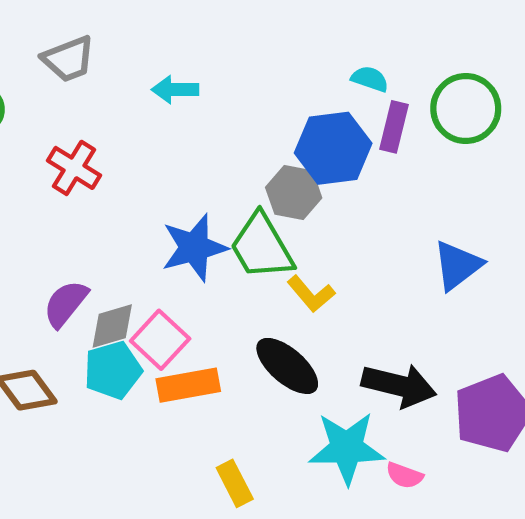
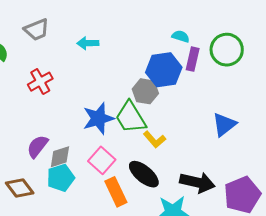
red cross: (74, 168) -> (40, 82), turned 30
pink square: (160, 340) -> (102, 160), moved
orange rectangle: (188, 385) -> (116, 192), moved, turned 76

